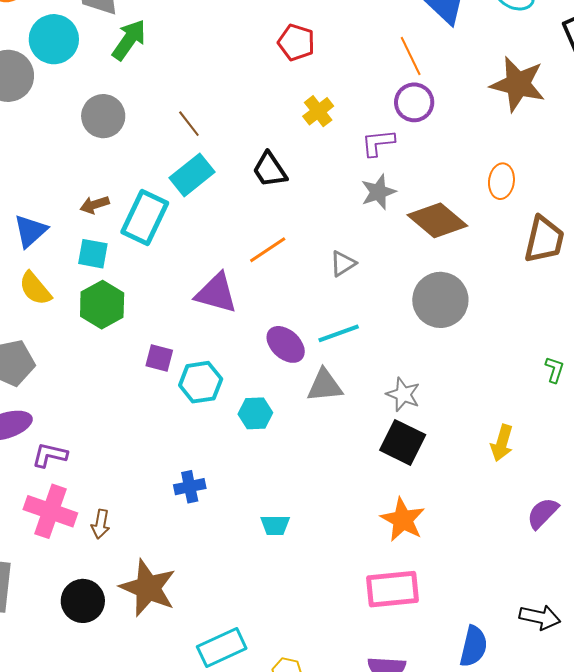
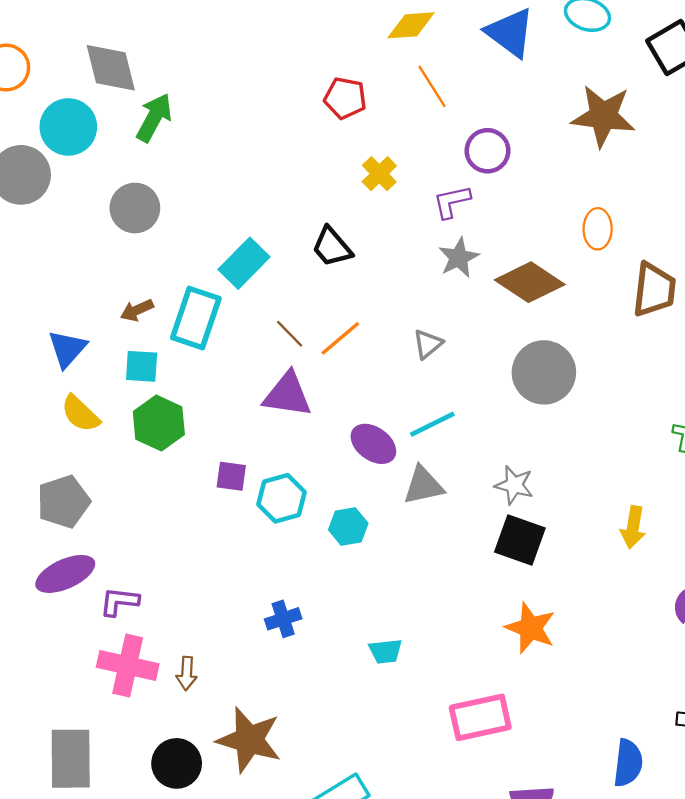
orange line: (411, 56) -> (432, 86), moved
brown line: (189, 124) -> (290, 334), moved
pink rectangle: (393, 589) -> (480, 717), moved

